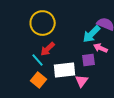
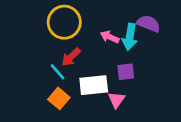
cyan arrow: (92, 34) -> (130, 37), turned -36
pink arrow: (101, 48) -> (110, 37), moved

